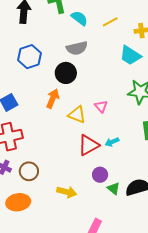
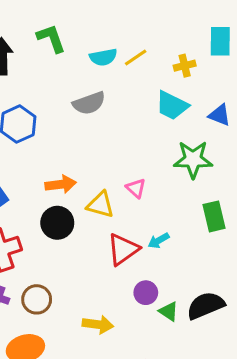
cyan semicircle: (79, 18) -> (103, 57), moved, turned 138
black circle: (66, 73) -> (57, 223), moved
orange arrow: (53, 99) -> (61, 184), turned 66

